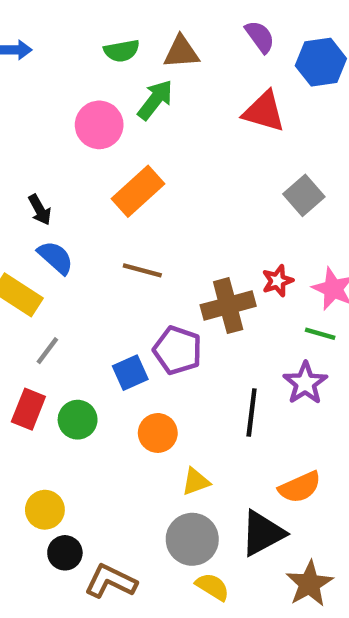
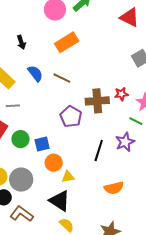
blue semicircle: (56, 257) -> (35, 73), moved
gray line: (47, 351) -> (13, 106), turned 40
blue square: (130, 373) -> (42, 144), moved
orange circle: (158, 433) -> (54, 163), moved
black triangle: (263, 533) -> (60, 201), moved, turned 50
gray circle: (192, 539) -> (21, 180), moved

